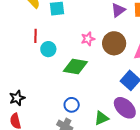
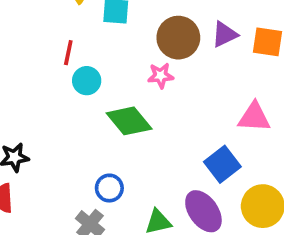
brown circle: (114, 43) -> (178, 38), moved
green diamond: (75, 67) -> (129, 121), turned 30

